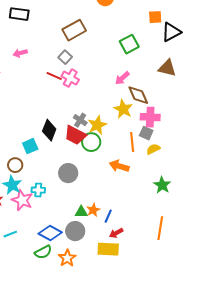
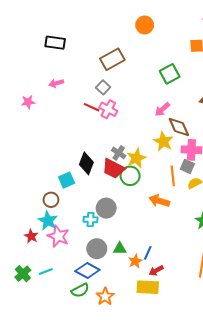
cyan cross: (38, 190) -> (91, 220), moved
orange star: (93, 210) -> (135, 261), moved
gray circle: (75, 231) -> (97, 249), moved

